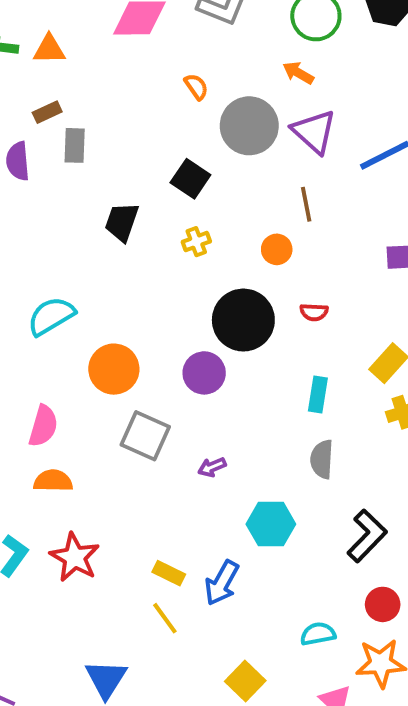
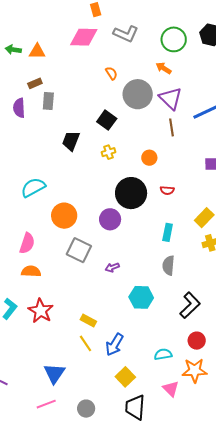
brown line: (306, 204) -> (171, 127), moved
blue arrow: (222, 583) -> (114, 345), moved

